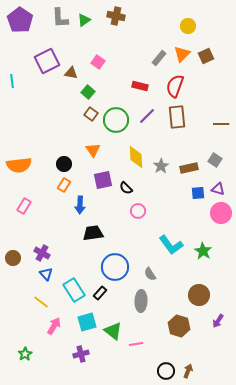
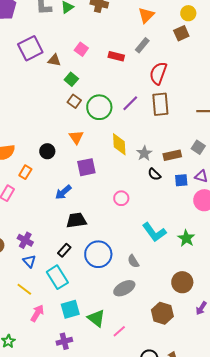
yellow circle: (188, 26) -> (188, 13), moved
orange triangle: (182, 54) -> (146, 15), moved
brown square: (206, 56) -> (181, 33), moved
red rectangle: (140, 86) -> (116, 56), moved
orange rectangle: (64, 185) -> (25, 172), moved
black semicircle: (126, 188) -> (154, 174), moved
blue arrow: (80, 205) -> (63, 192), turned 48
black rectangle: (100, 293) -> (64, 250), moved
gray ellipse: (141, 301) -> (124, 288), turned 60
pink line: (136, 344) -> (119, 331), turned -32

